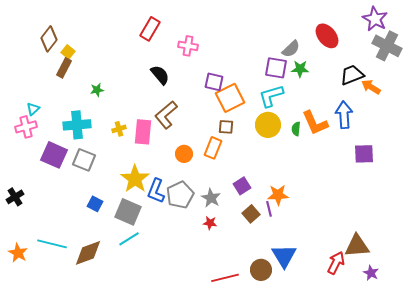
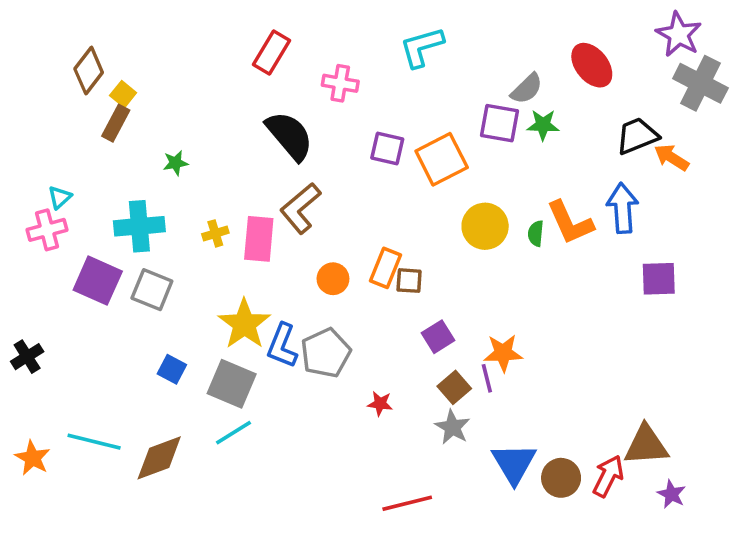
black semicircle: (160, 75) -> (290, 136), size x1.4
cyan L-shape: (271, 96) -> (422, 47), moved
orange square: (230, 98) -> (442, 159), moved
brown square: (226, 127) -> (409, 281), moved
gray star: (211, 198) -> (452, 427), moved
brown circle: (261, 270) -> (561, 478), moved

